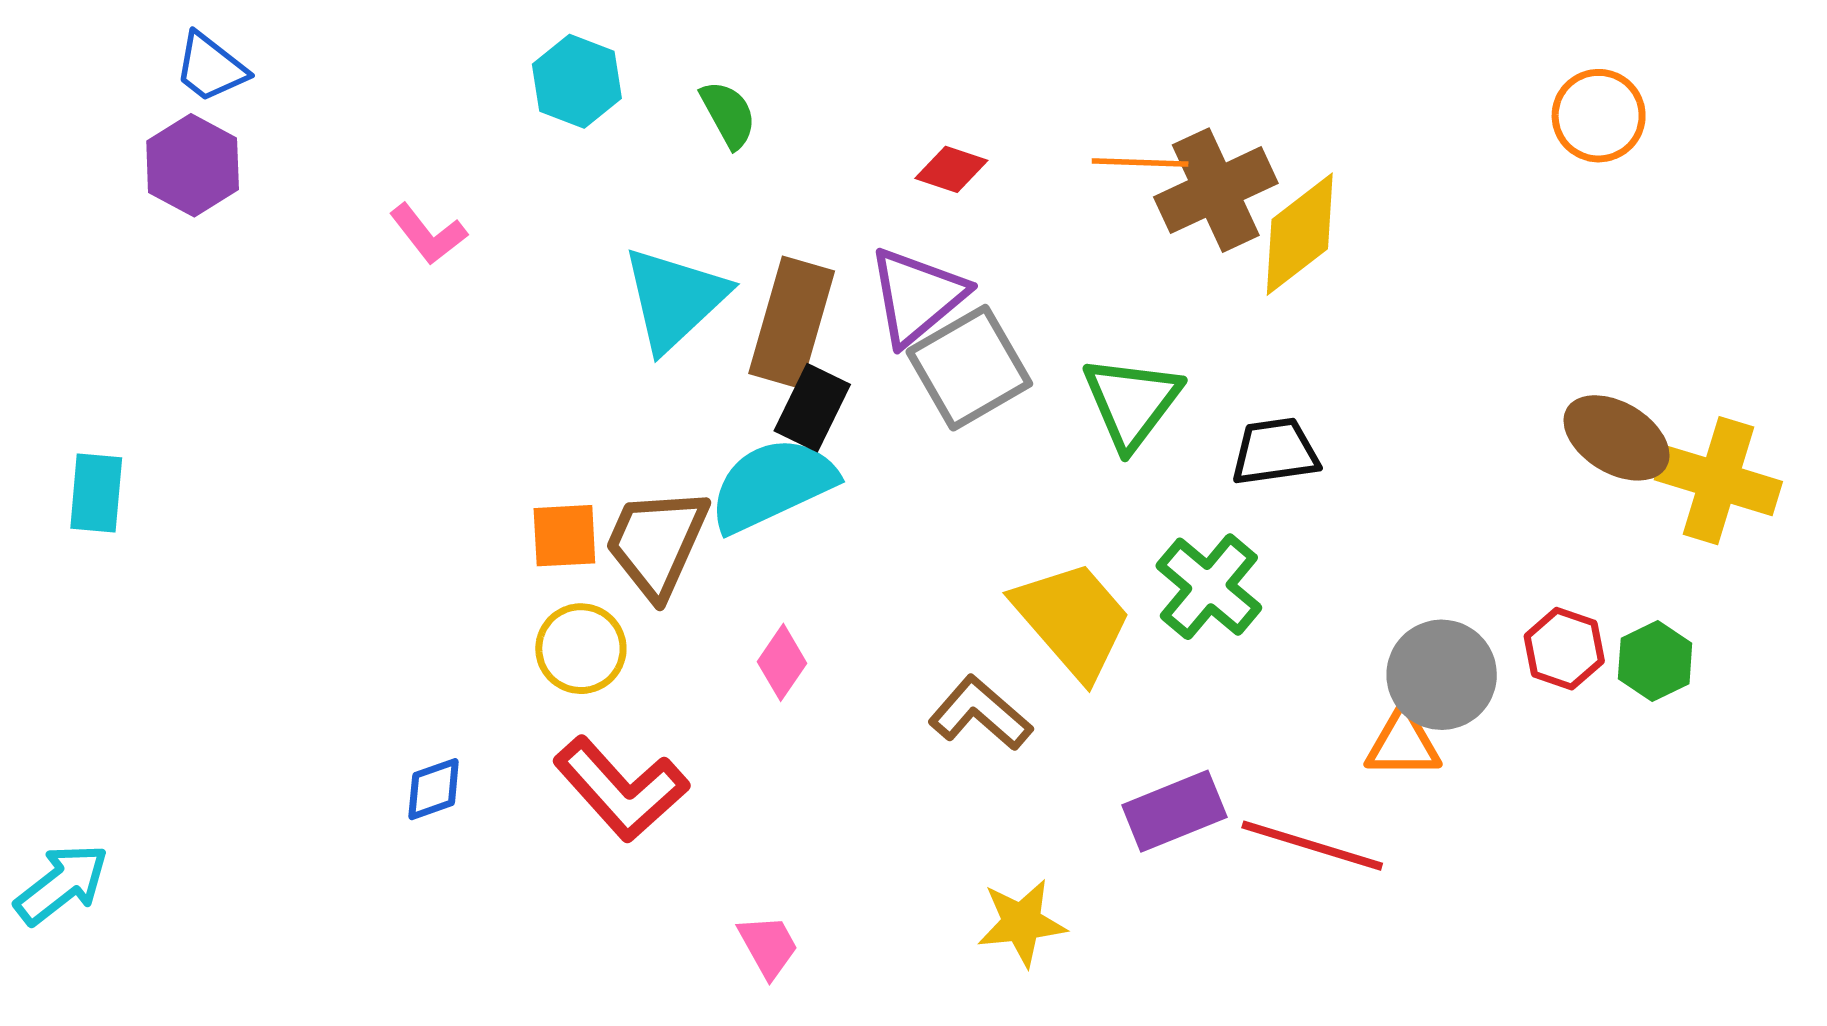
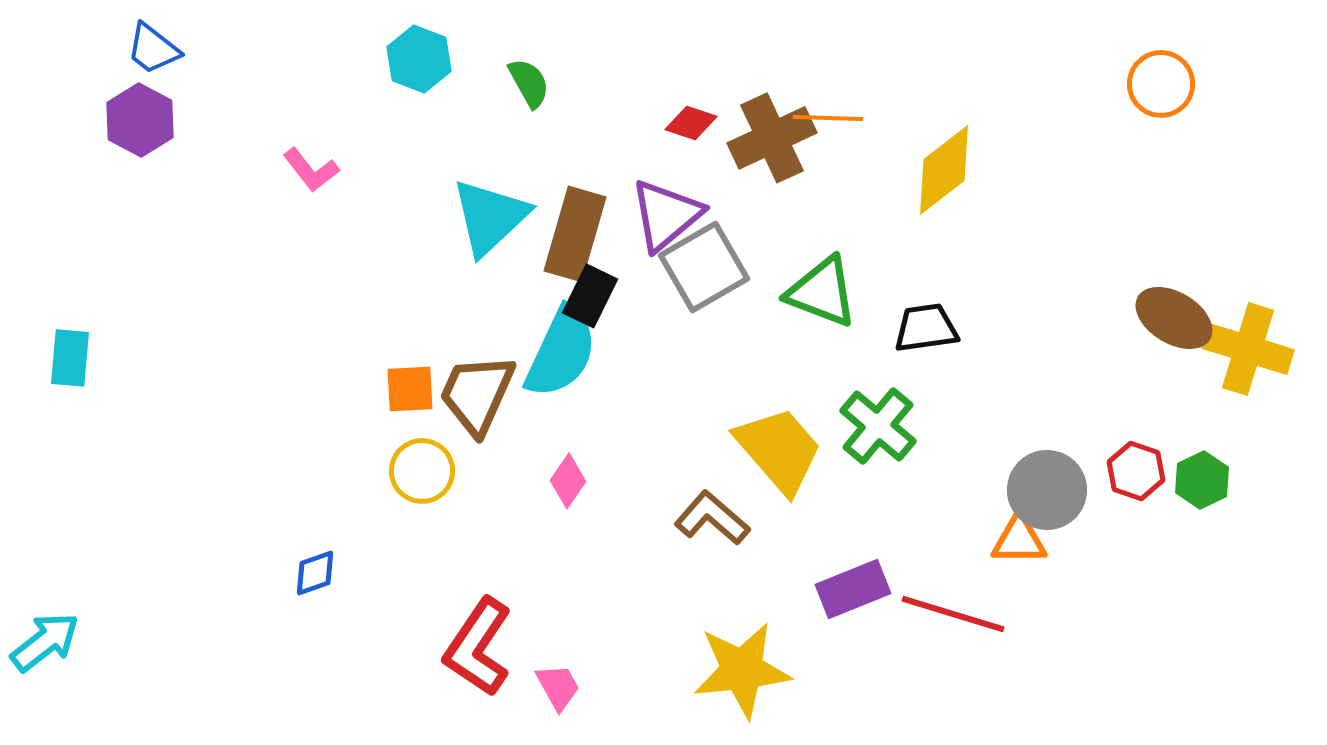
brown cross: (1216, 190) -> (772, 138), moved
green triangle: (1132, 402) -> (822, 292), turned -46
cyan semicircle: (772, 485) -> (561, 352), turned 140
red L-shape: (621, 789) -> (478, 647), moved, turned 76
yellow star: (1022, 923) -> (742, 670), size x1.5

